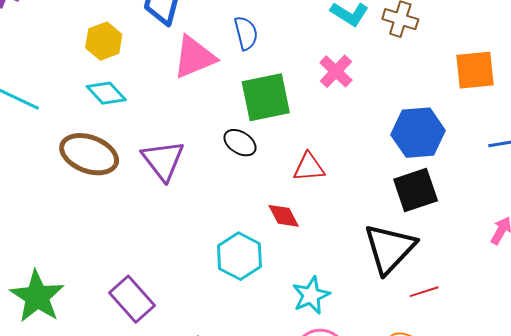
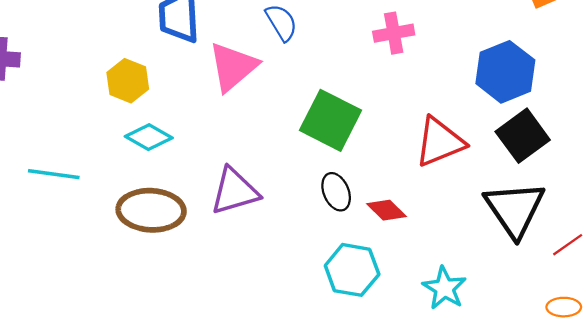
pink cross: (336, 71) -> (394, 33), turned -36
green square: (266, 97) -> (330, 120), moved, turned -34
black ellipse: (240, 143) -> (336, 192), moved, turned 52
purple triangle: (163, 160) -> (235, 191), turned -51
red triangle: (309, 167) -> (440, 142), moved, size x1.4

